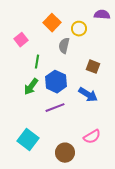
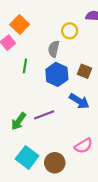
orange square: (52, 23) -> (20, 24), moved
blue hexagon: (56, 82) -> (57, 74), moved
green arrow: (31, 87) -> (19, 121), moved
cyan square: (28, 140) -> (27, 157), moved

